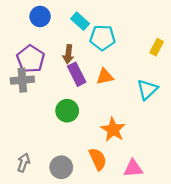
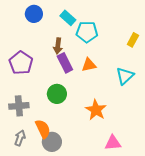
purple pentagon: (31, 59) -> (21, 63), moved
gray cross: (22, 80) -> (19, 106), moved
orange semicircle: (98, 159) -> (43, 129), moved

